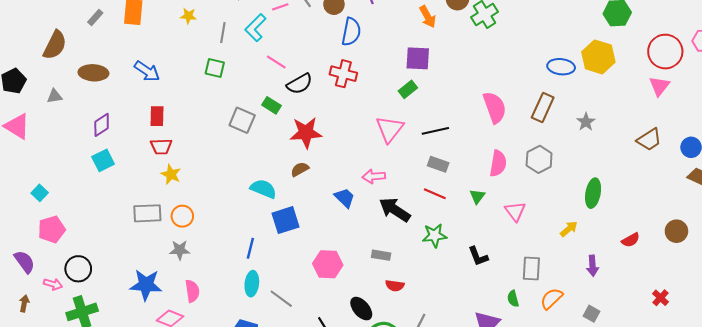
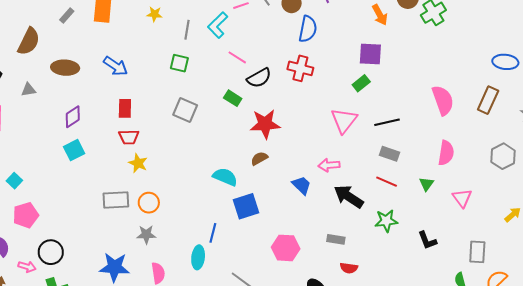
gray square: (242, 120) -> (185, 110), moved
gray hexagon: (539, 159) -> (503, 156), moved
cyan ellipse: (252, 284) -> (198, 257), moved

